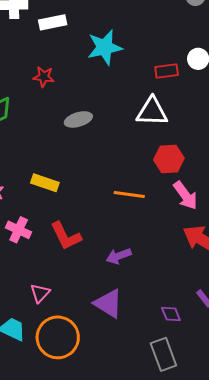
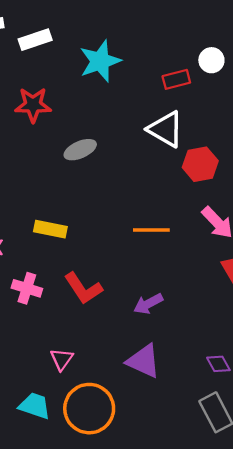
red star: (44, 77) -> (33, 105), size x1.4
white triangle: (152, 112) -> (166, 129), turned 36
red hexagon: (169, 159) -> (200, 164), moved

